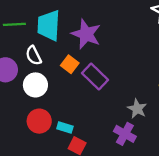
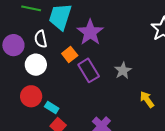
gray star: (137, 109) -> (123, 71), moved

